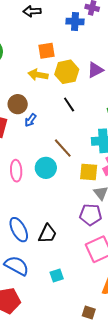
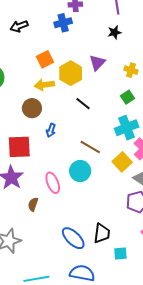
brown circle: (18, 104) -> (32, 108), moved
yellow square: (89, 172) -> (122, 162), turned -30
cyan square: (57, 275) -> (120, 253), moved, turned 32

